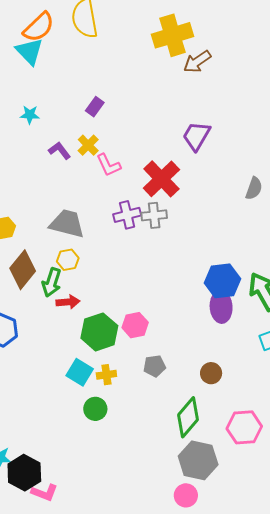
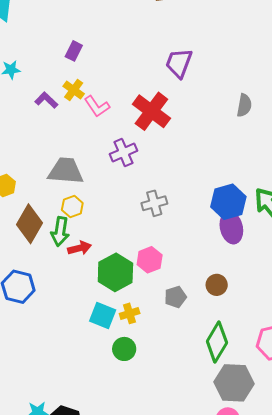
gray cross: (154, 215) -> (154, 203), moved
brown circle: (211, 373) -> (217, 285), moved

